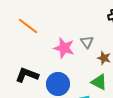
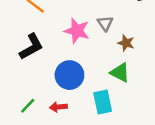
black L-shape: (27, 75) -> (31, 47), moved, turned 130

